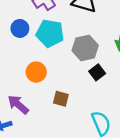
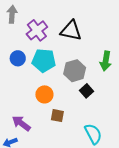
orange circle: (36, 72) -> (44, 94), moved

